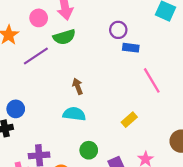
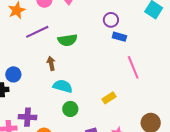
green semicircle: (64, 37) -> (67, 40), moved
brown arrow: (78, 86) -> (51, 63), moved
green circle: (89, 150) -> (70, 109), moved

